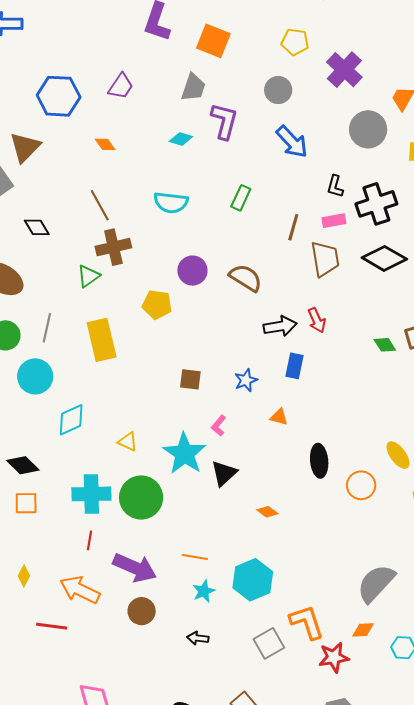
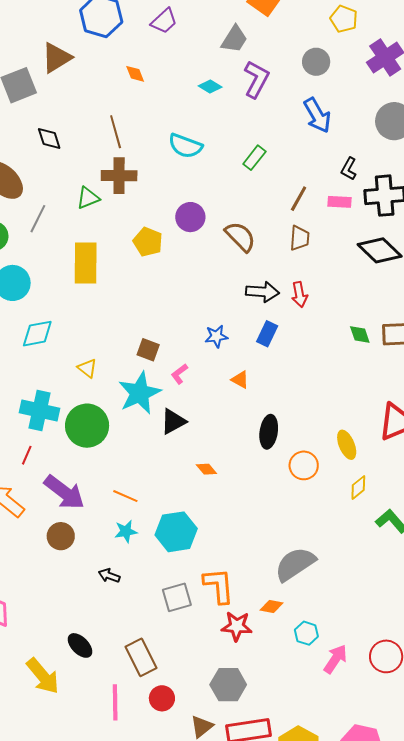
brown trapezoid: (325, 259) -> (300, 238), moved, size x0.7
gray line: (47, 328) -> (38, 219), moved
brown square: (190, 379) -> (148, 350), moved

